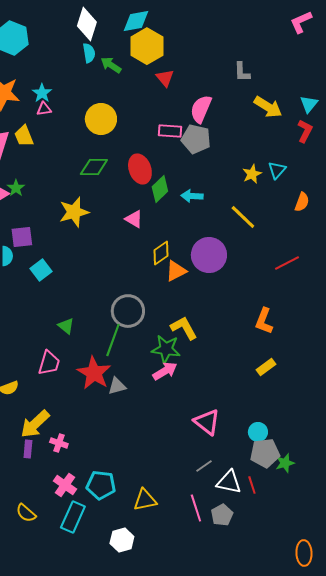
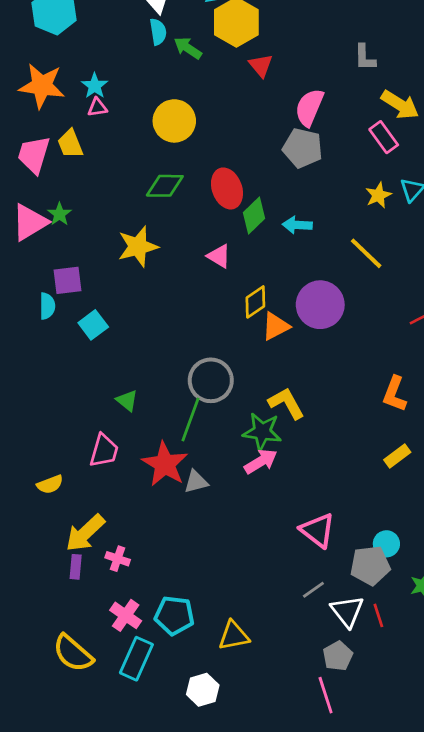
pink rectangle: (170, 131) -> (384, 137), moved, turned 50
gray pentagon: (265, 453) -> (370, 565), moved
white triangle: (229, 482) -> (347, 611), turned 40
pink line: (196, 508) -> (326, 695), moved
yellow semicircle: (26, 513) -> (73, 653), size x1.5

